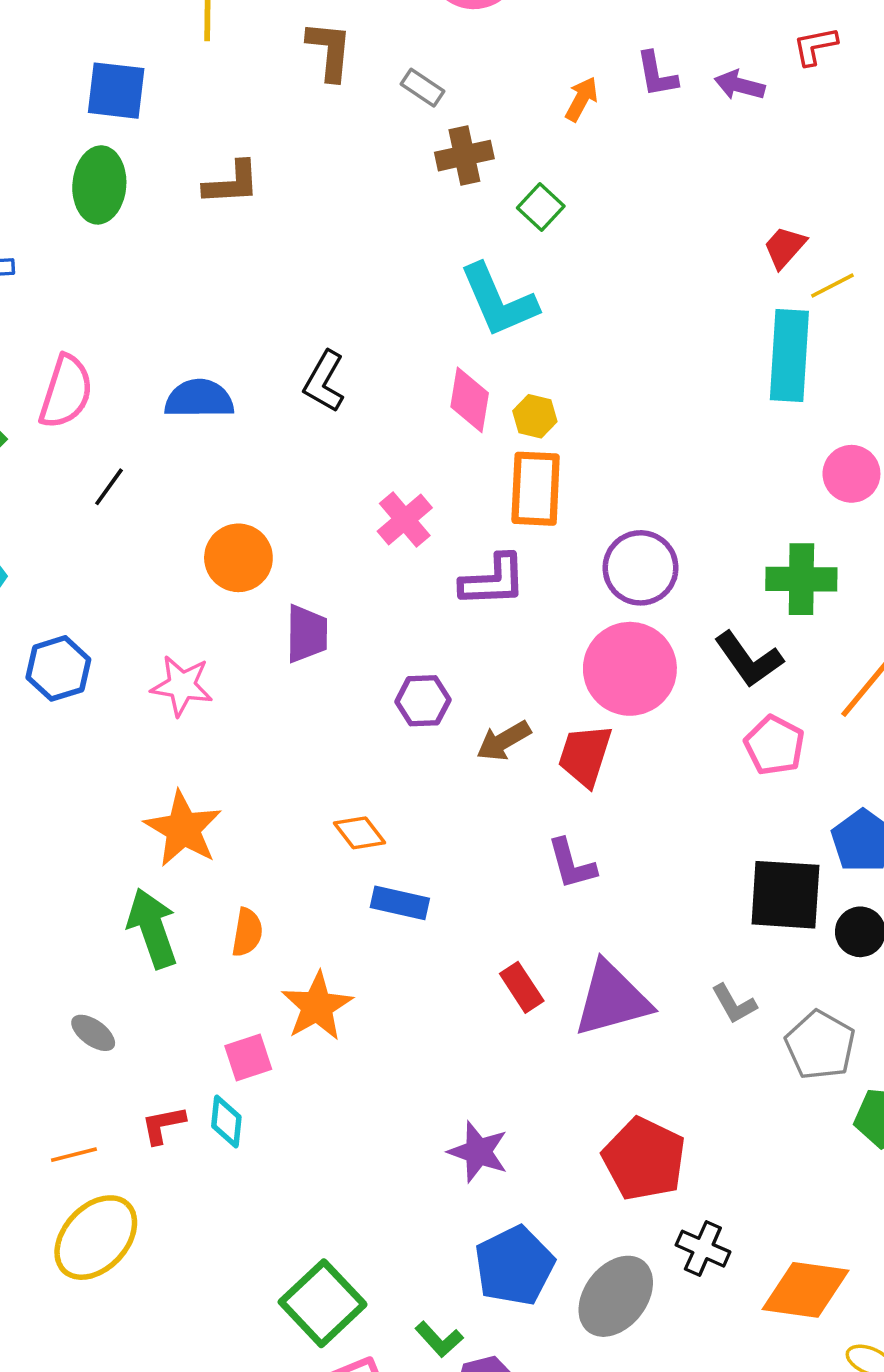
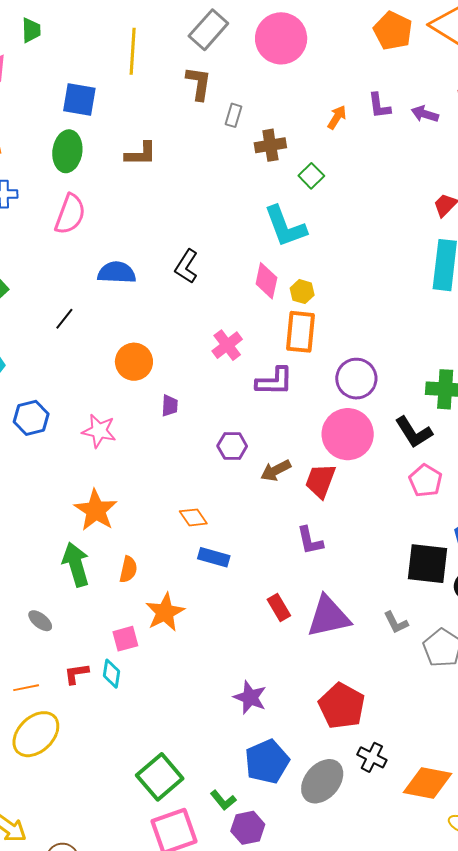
gray rectangle: (422, 88) -> (234, 115), moved, turned 70
pink semicircle: (66, 392) -> (70, 214), moved
purple trapezoid: (307, 634) -> (170, 406), size x0.7

